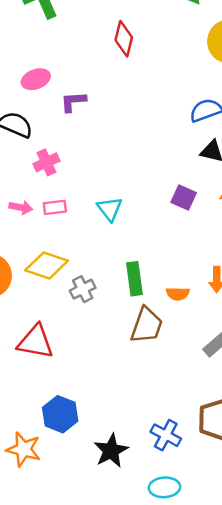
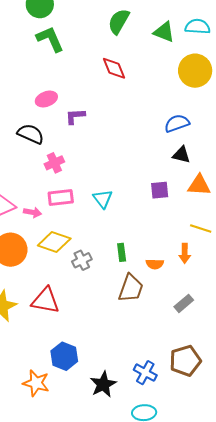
red diamond: (124, 39) -> (114, 68), turned -36
purple square: (184, 197) -> (160, 190), turned -30
pink arrow: (21, 207) -> (32, 212), moved
pink rectangle: (55, 207) -> (61, 197), size x1.4
green rectangle: (134, 279) -> (122, 252), size x0.7

